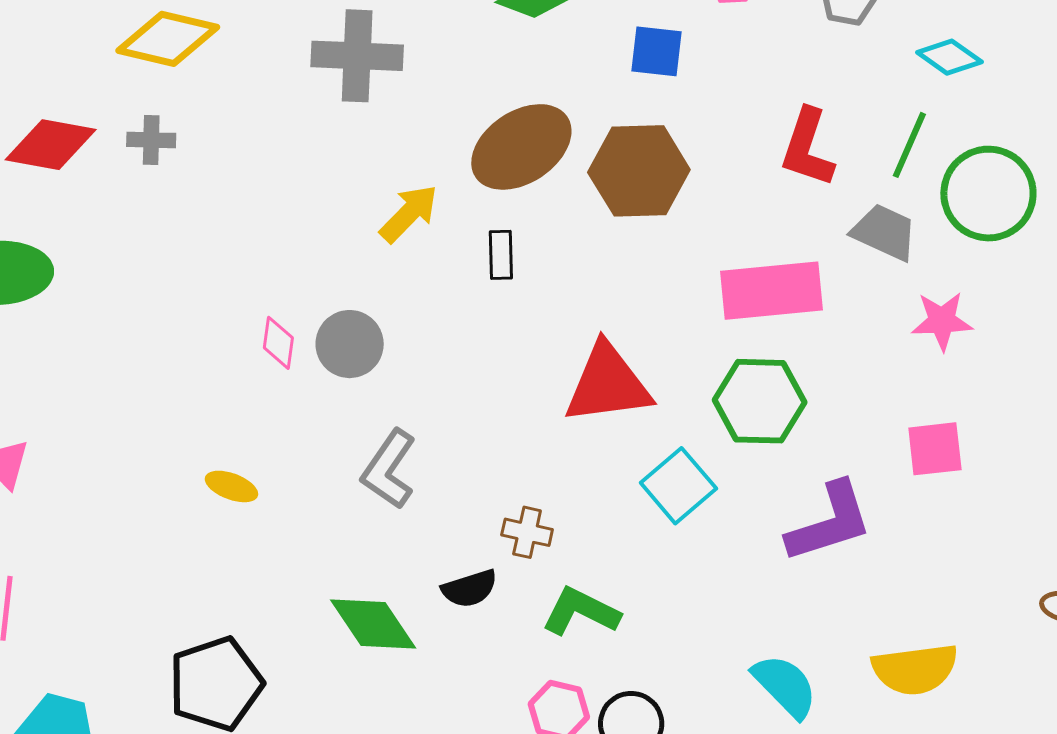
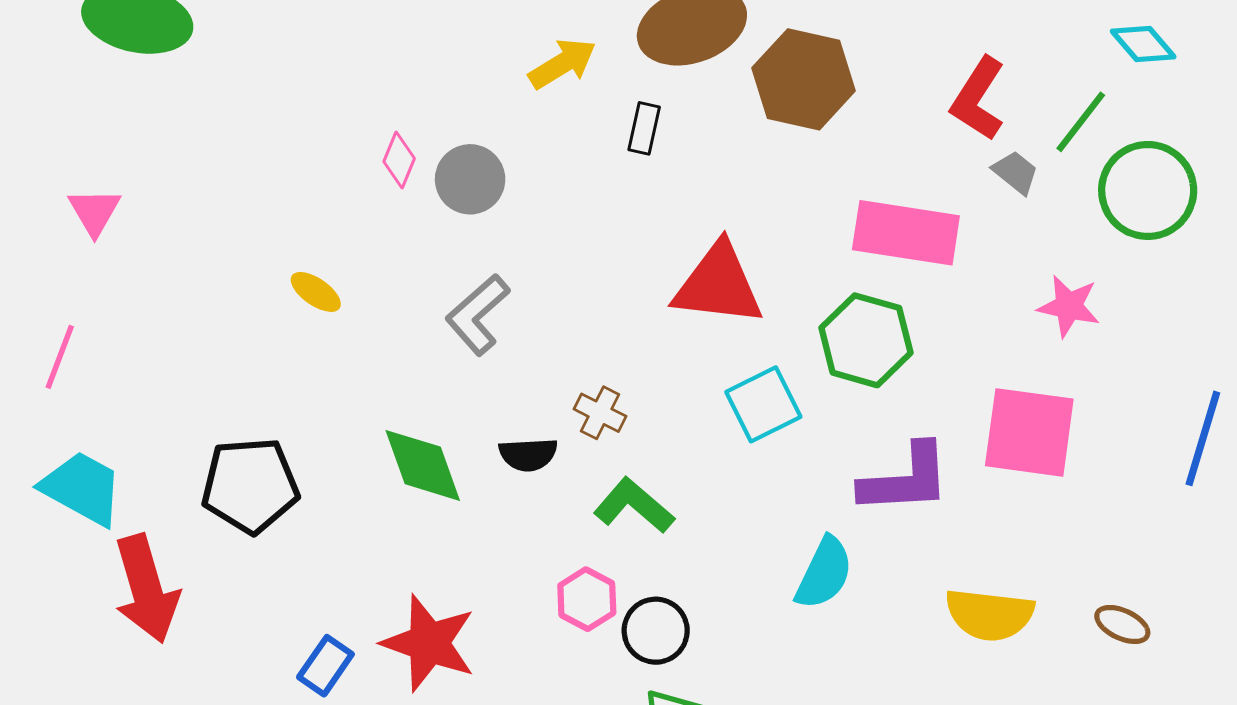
gray trapezoid: (884, 232) -> (1016, 172), moved, size x0.7
pink square: (935, 449) -> (1029, 432), size x1.6
yellow semicircle: (915, 669) -> (989, 615), moved
cyan semicircle: (785, 686) -> (824, 573), moved, turned 56

